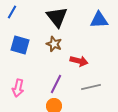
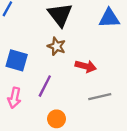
blue square: (20, 45) -> (17, 60), moved
purple line: (56, 84) -> (45, 86), moved

